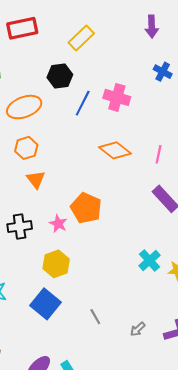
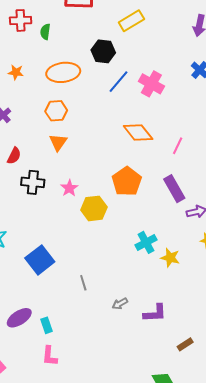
orange pentagon: (86, 208) -> (127, 181), moved
yellow hexagon: (56, 264) -> (94, 208), moved

